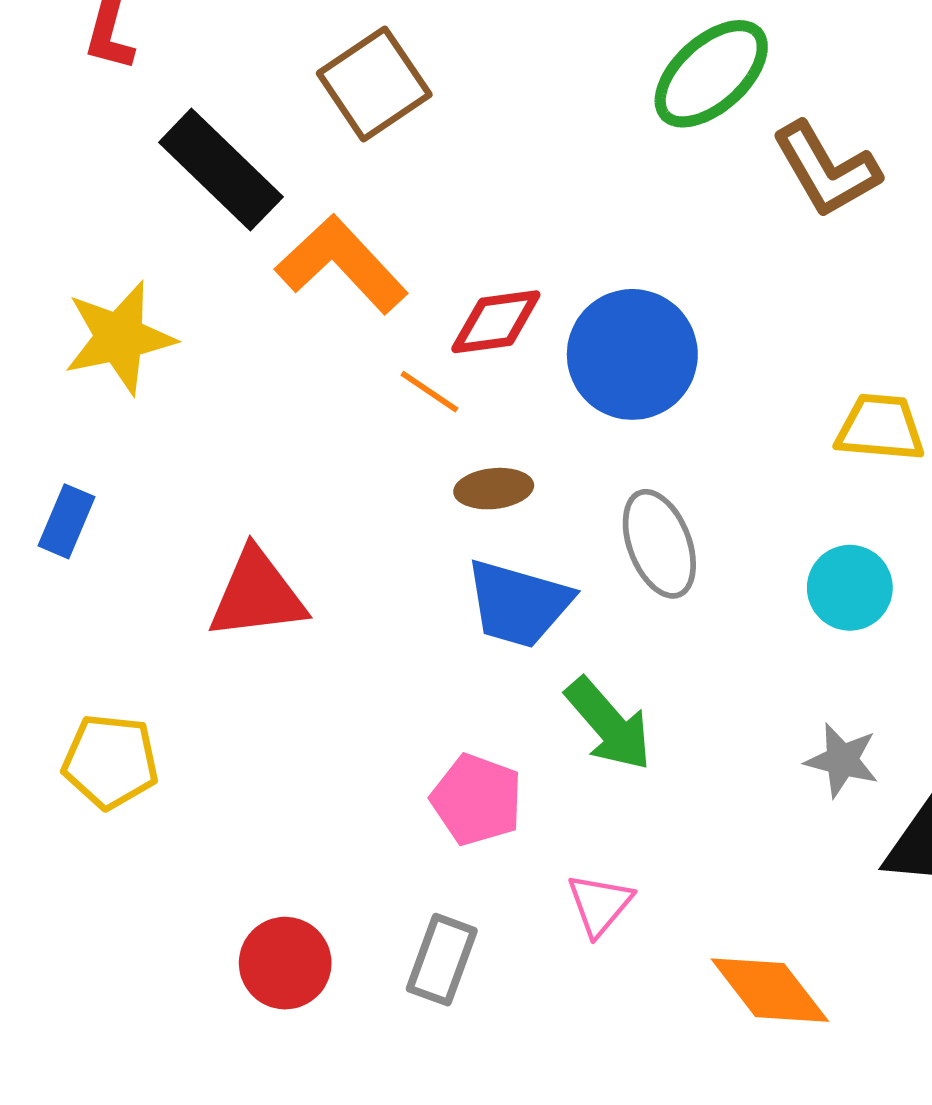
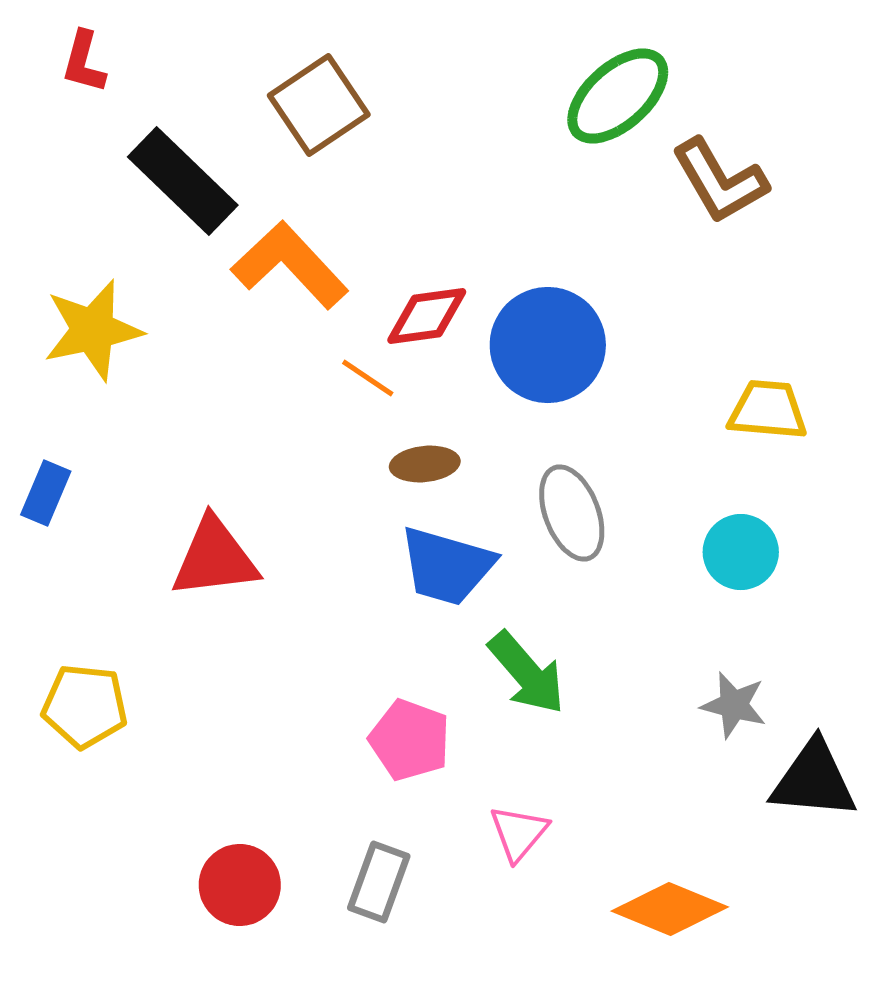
orange diamond: (770, 990) -> (670, 909), turned -30

